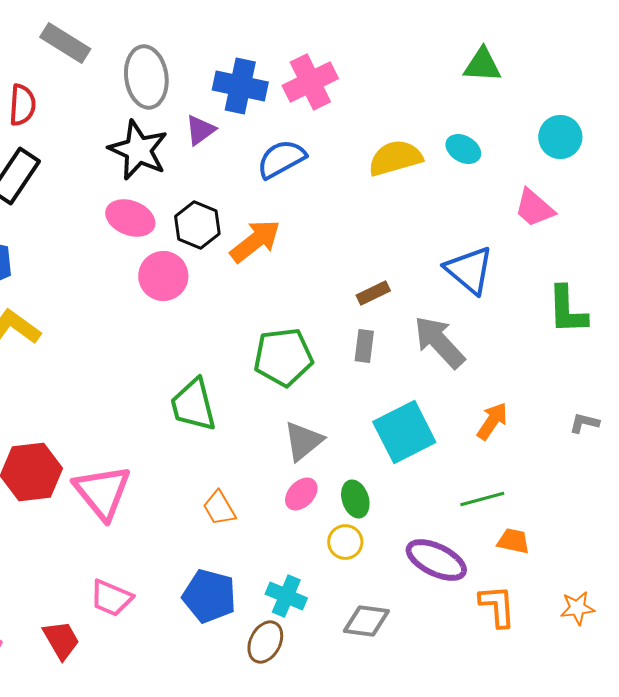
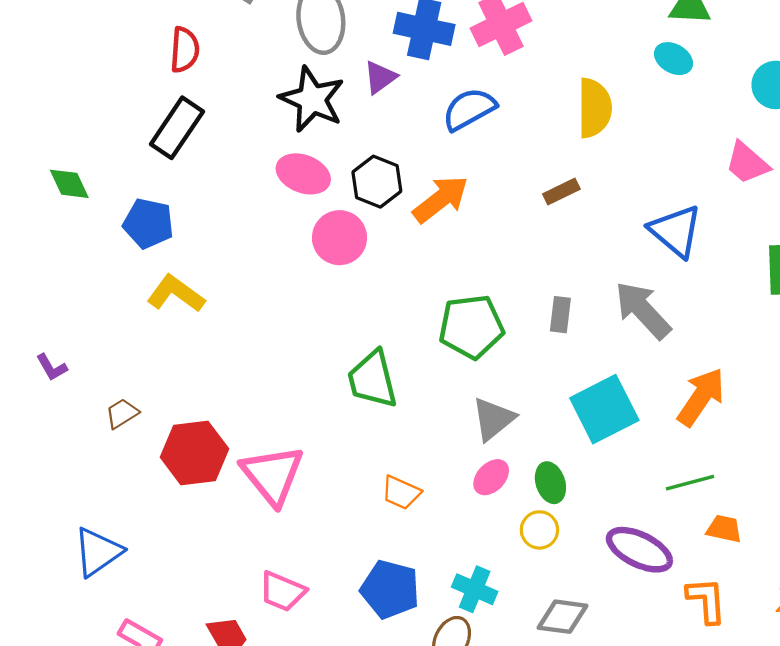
cyan ellipse: (463, 149) -> (674, 59), moved
yellow semicircle: (395, 158) -> (594, 108), turned 106
brown rectangle: (373, 293) -> (561, 192), moved
orange arrow: (492, 421) -> (701, 397), size x1.4
orange trapezoid: (219, 508) -> (401, 493), turned -36

